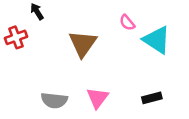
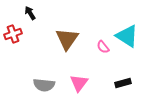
pink semicircle: (127, 23) -> (103, 47), moved

